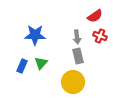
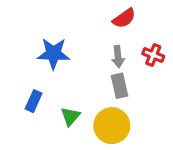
red semicircle: (95, 16) -> (124, 18), moved
green triangle: (41, 63) -> (70, 116), moved

